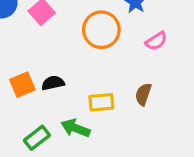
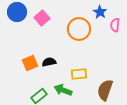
pink semicircle: (156, 41) -> (115, 25), moved, turned 128
brown semicircle: (143, 94) -> (105, 90), moved, size x1.5

